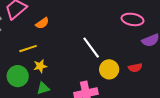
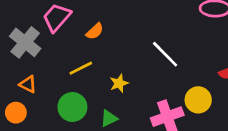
yellow star: (40, 66) -> (119, 83), moved
yellow circle: (109, 69) -> (198, 100), moved

